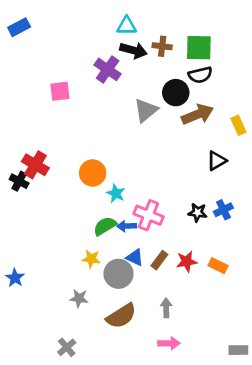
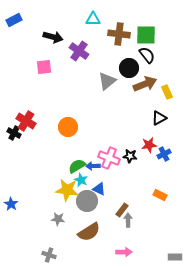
brown cross: (162, 46) -> (119, 34), size x1.5
black arrow: (133, 50) -> (53, 37), moved
black semicircle: (200, 75) -> (147, 55), turned -114
yellow rectangle: (238, 125) -> (167, 92), moved
cyan star: (116, 193) -> (81, 180), moved
black star: (198, 212) -> (130, 156), moved
yellow star: (91, 259) -> (67, 190), size x1.6
brown rectangle: (159, 260) -> (122, 210), moved
red star: (187, 262) -> (149, 145), moved
gray arrow: (166, 308) -> (128, 220), moved
gray cross: (67, 347) -> (49, 255), turned -32

